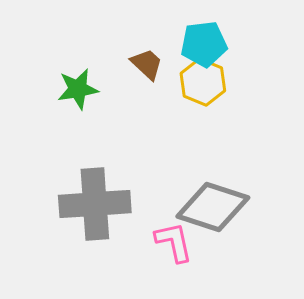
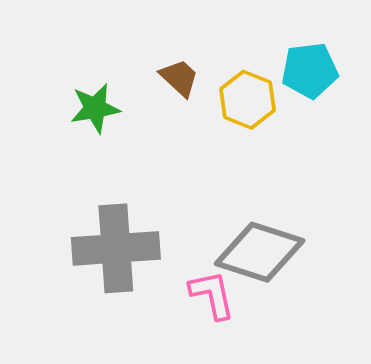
cyan pentagon: (204, 44) -> (310, 70), moved

